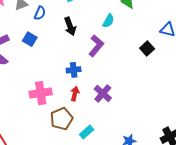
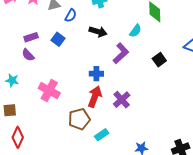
black arrow: (70, 26) -> (98, 32), turned -60
black square: (147, 48) -> (159, 60), moved
pink cross: (41, 93) -> (49, 91), moved, turned 30
red arrow: (75, 94) -> (95, 97), size x1.5

